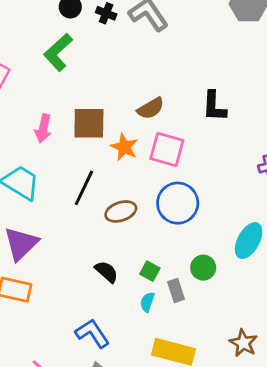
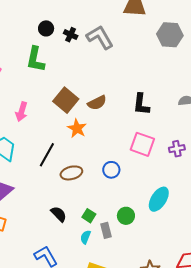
green L-shape: (58, 52) -> (35, 59), turned -40
brown square: (89, 123) -> (66, 100), moved, turned 35
pink square: (167, 149) -> (142, 144), moved
blue circle: (178, 203) -> (111, 170), size x0.6

